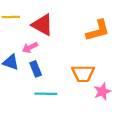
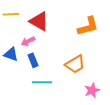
orange trapezoid: (83, 73) -> (75, 64), turned -30
pink star: (102, 92) -> (92, 90), moved

